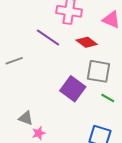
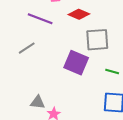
gray line: (14, 61) -> (27, 48), moved
green line: (108, 98) -> (112, 72), moved

